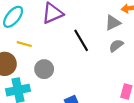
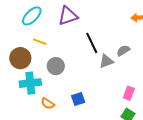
gray triangle: (113, 23) -> (106, 61), moved

